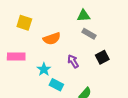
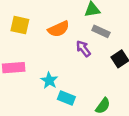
orange semicircle: (52, 39) -> (59, 29), moved
purple arrow: (73, 61) -> (83, 49), moved

